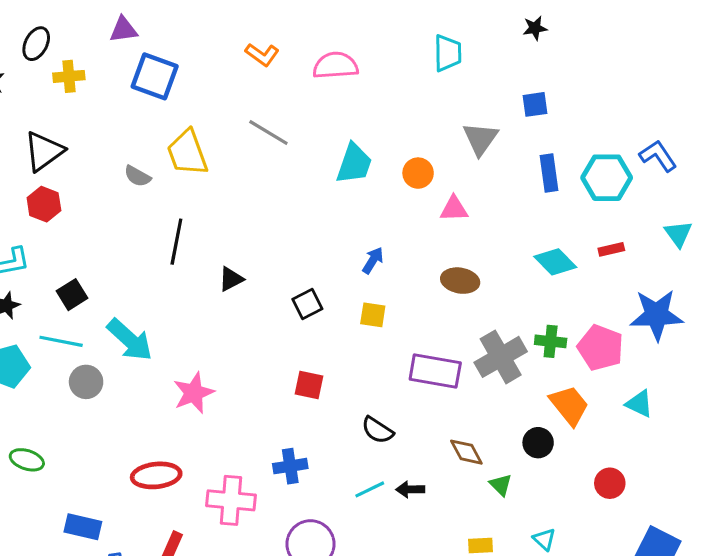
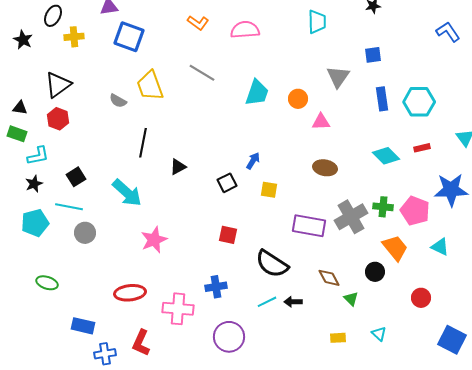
blue L-shape: (658, 156) -> (448, 32), moved
blue arrow: (373, 260) -> (253, 161), moved
cyan arrow: (130, 340) -> (127, 193), moved
black semicircle: (378, 430) -> (272, 264), size x1.6

